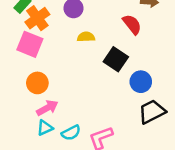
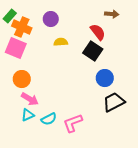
orange cross: (37, 18) -> (22, 27), turned -30
black square: (116, 59) -> (93, 51), moved
pink arrow: (47, 108) -> (30, 99), turned 60

